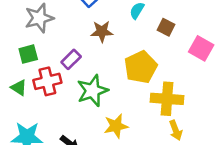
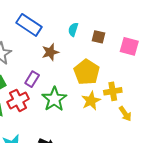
yellow cross: (167, 99) -> (113, 91), size x0.7
yellow star: (116, 126) -> (91, 101), moved

